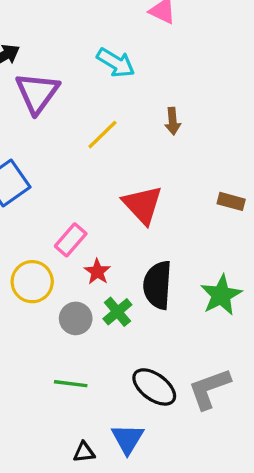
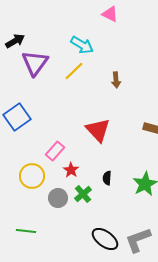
yellow line: (102, 135) -> (74, 71), moved
black semicircle: (158, 285) -> (107, 178), size x0.5
green line: (71, 384) -> (26, 231), moved

